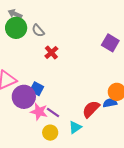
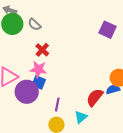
red cross: (51, 52) -> (42, 50), moved
pink star: (39, 112) -> (38, 69), moved
purple line: (53, 113) -> (57, 105), turned 72

